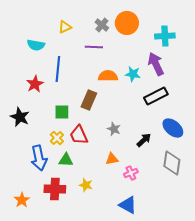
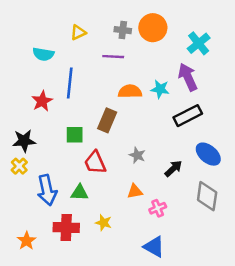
gray cross: (102, 25) -> (123, 30), turned -32
cyan cross: (165, 36) -> (199, 43), turned -36
black star: (20, 117) -> (24, 141), turned -30
yellow cross: (57, 138) -> (19, 166), moved

